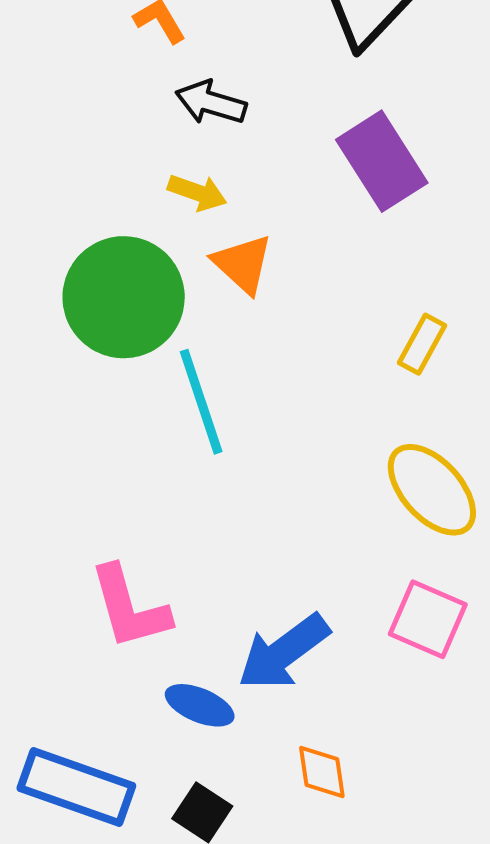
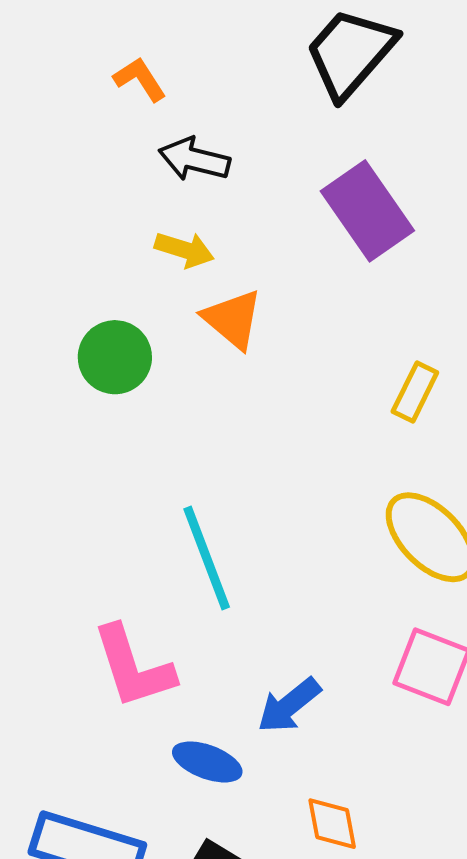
green circle: (124, 297) -> (115, 357), size x0.6
cyan line: (201, 402) -> (207, 558), moved
blue arrow: (284, 652) -> (289, 705), size x0.7

